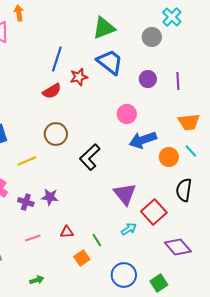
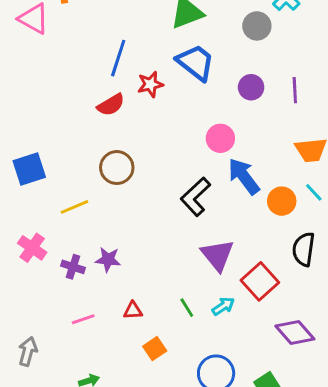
blue arrow: (143, 140) -> (244, 176), turned 72
black L-shape: (90, 157) -> (196, 197), moved
green line: (97, 240) -> (187, 308), moved

